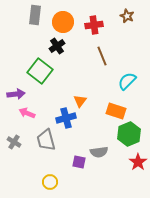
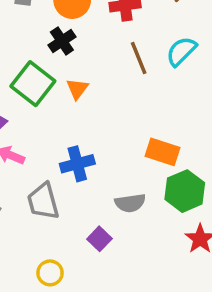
cyan semicircle: (127, 81) -> (181, 51), moved
orange triangle: (80, 101) -> (77, 89), moved
gray semicircle: (99, 152) -> (130, 203), moved
purple square: (79, 162) -> (99, 239), turned 32

